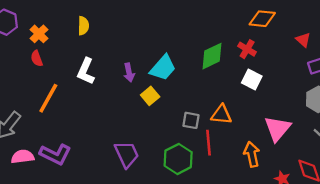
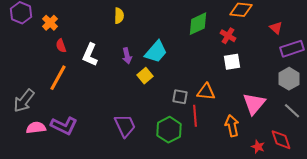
yellow semicircle: (83, 26) -> (119, 16), moved
green diamond: (212, 56) -> (198, 24), moved
red semicircle: (37, 58) -> (61, 46), moved
white square: (252, 79) -> (232, 62), turned -36

